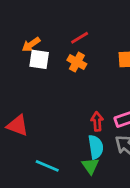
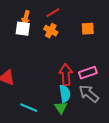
orange arrow: (31, 45) -> (26, 18), moved, turned -40
red arrow: (97, 121) -> (66, 75), size x1.5

